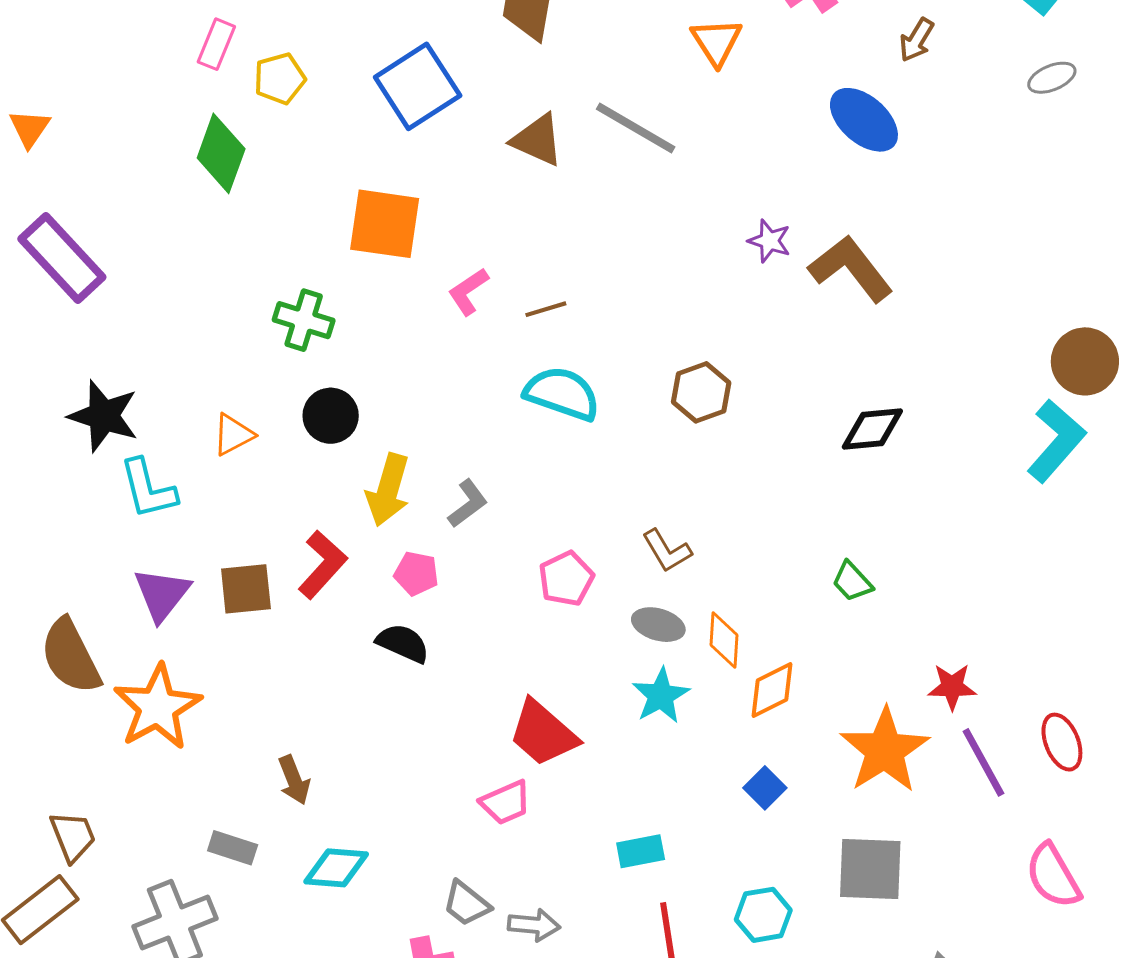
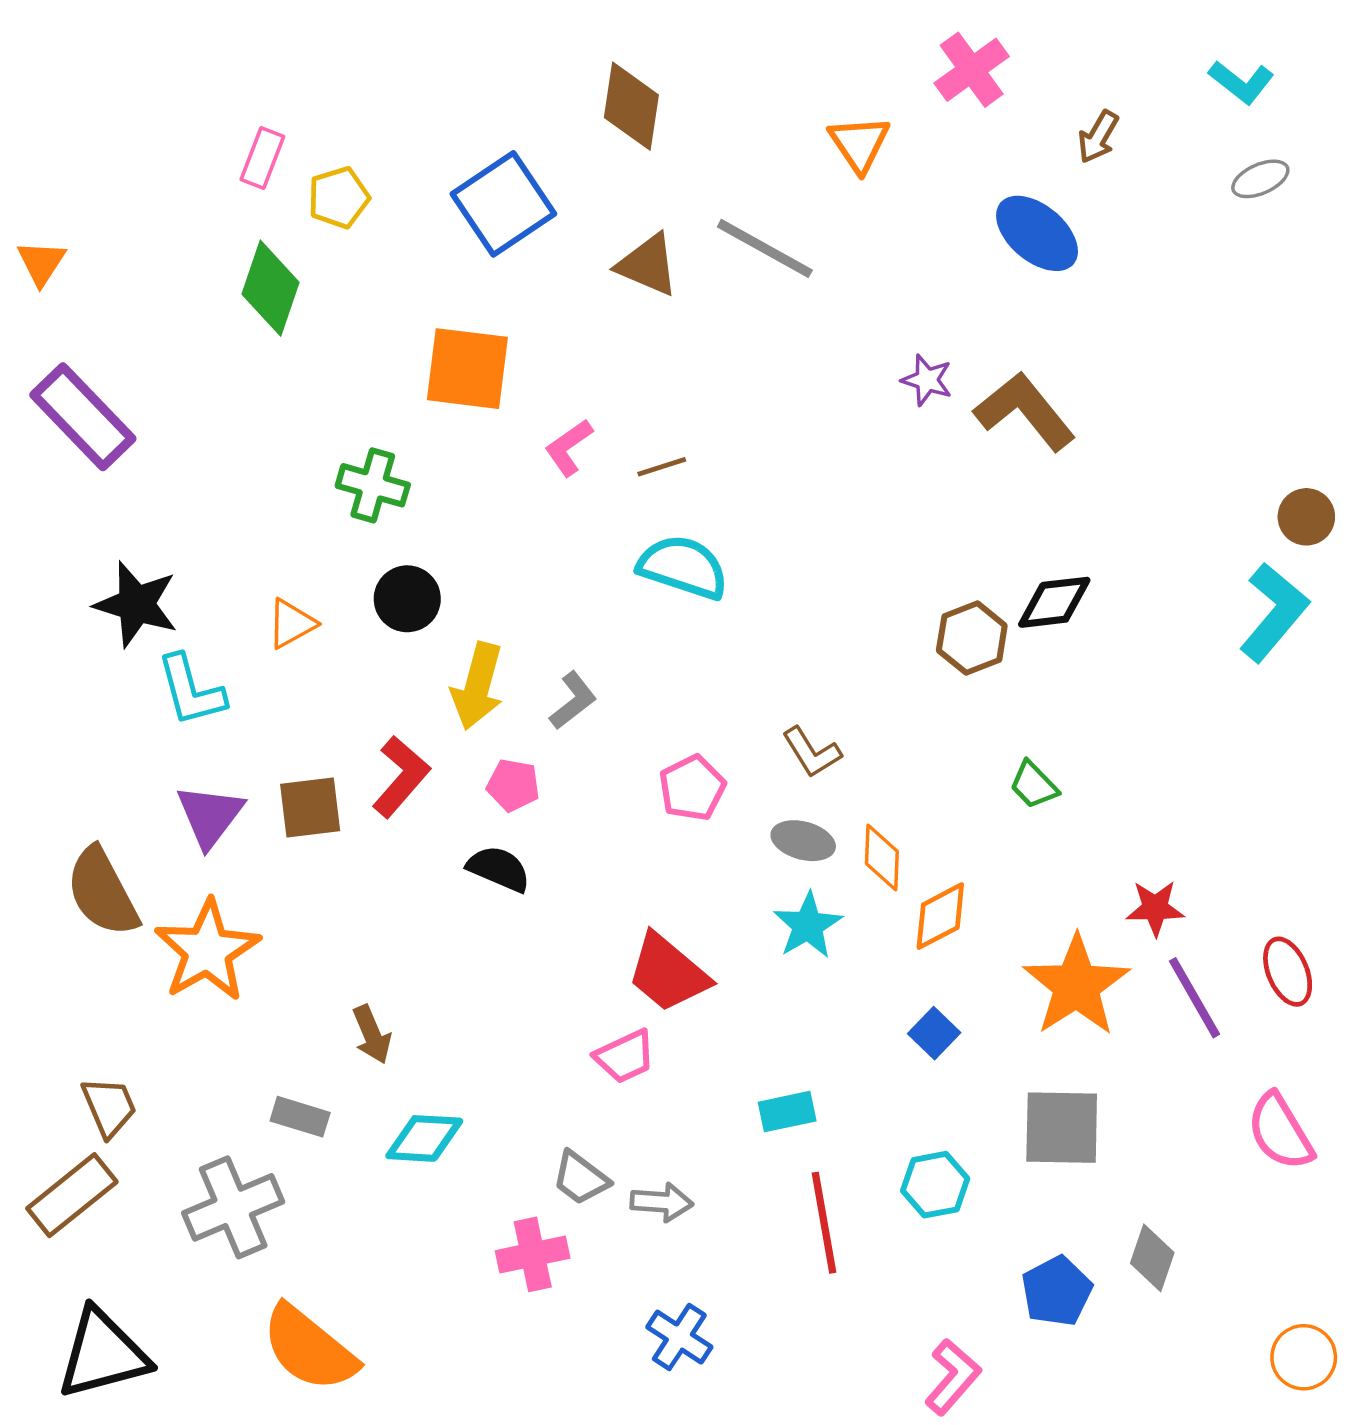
brown circle: (1085, 361) -> (1306, 517), size x0.7
brown hexagon: (701, 392) -> (972, 638), moved

